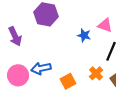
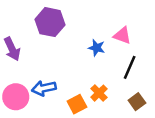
orange cross: (96, 73) -> (99, 93), moved

